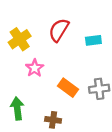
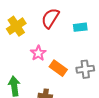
pink star: (35, 68) -> (38, 53), moved

